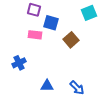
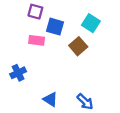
cyan square: (89, 13) -> (91, 23), moved, turned -35
blue triangle: (47, 86) -> (50, 99), turned 32

